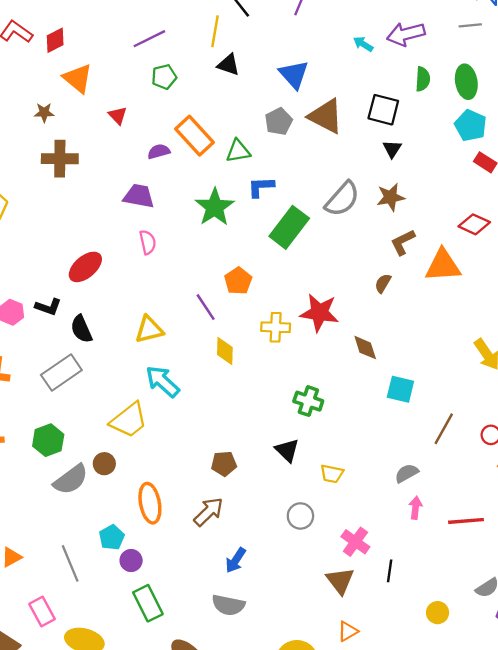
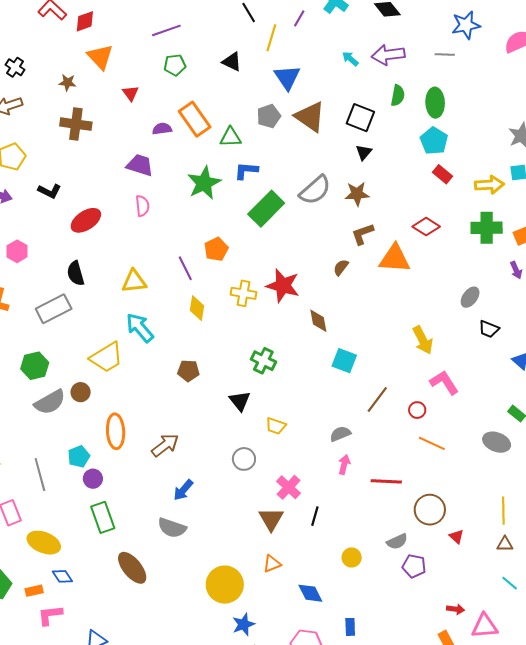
yellow line: (215, 31) -> (271, 38), moved
black L-shape: (48, 307) -> (50, 191), moved
brown pentagon: (224, 464) -> (188, 371), moved

